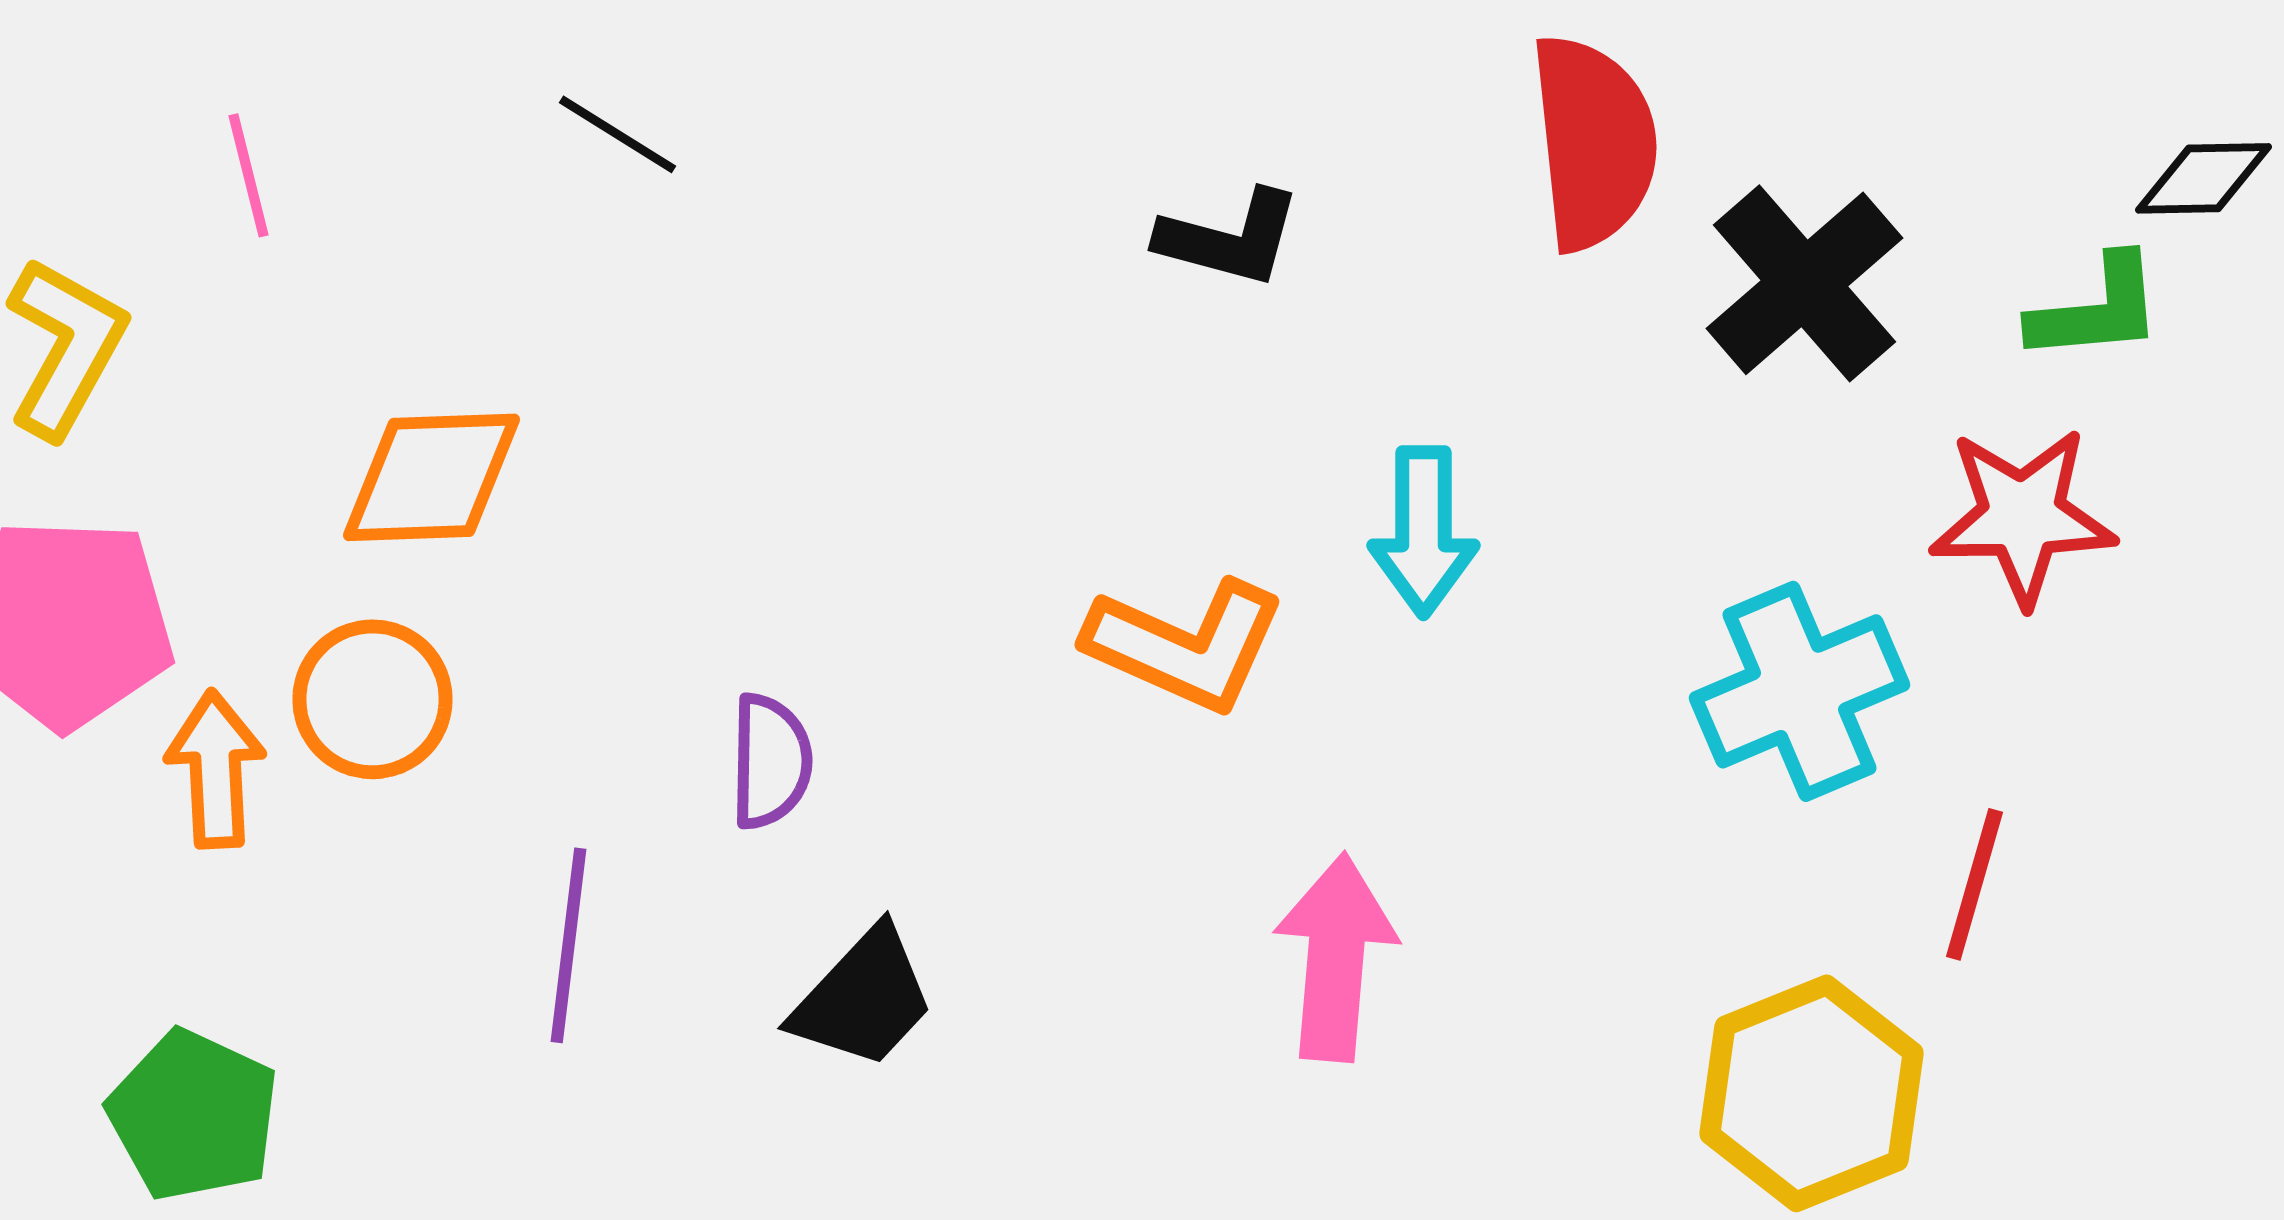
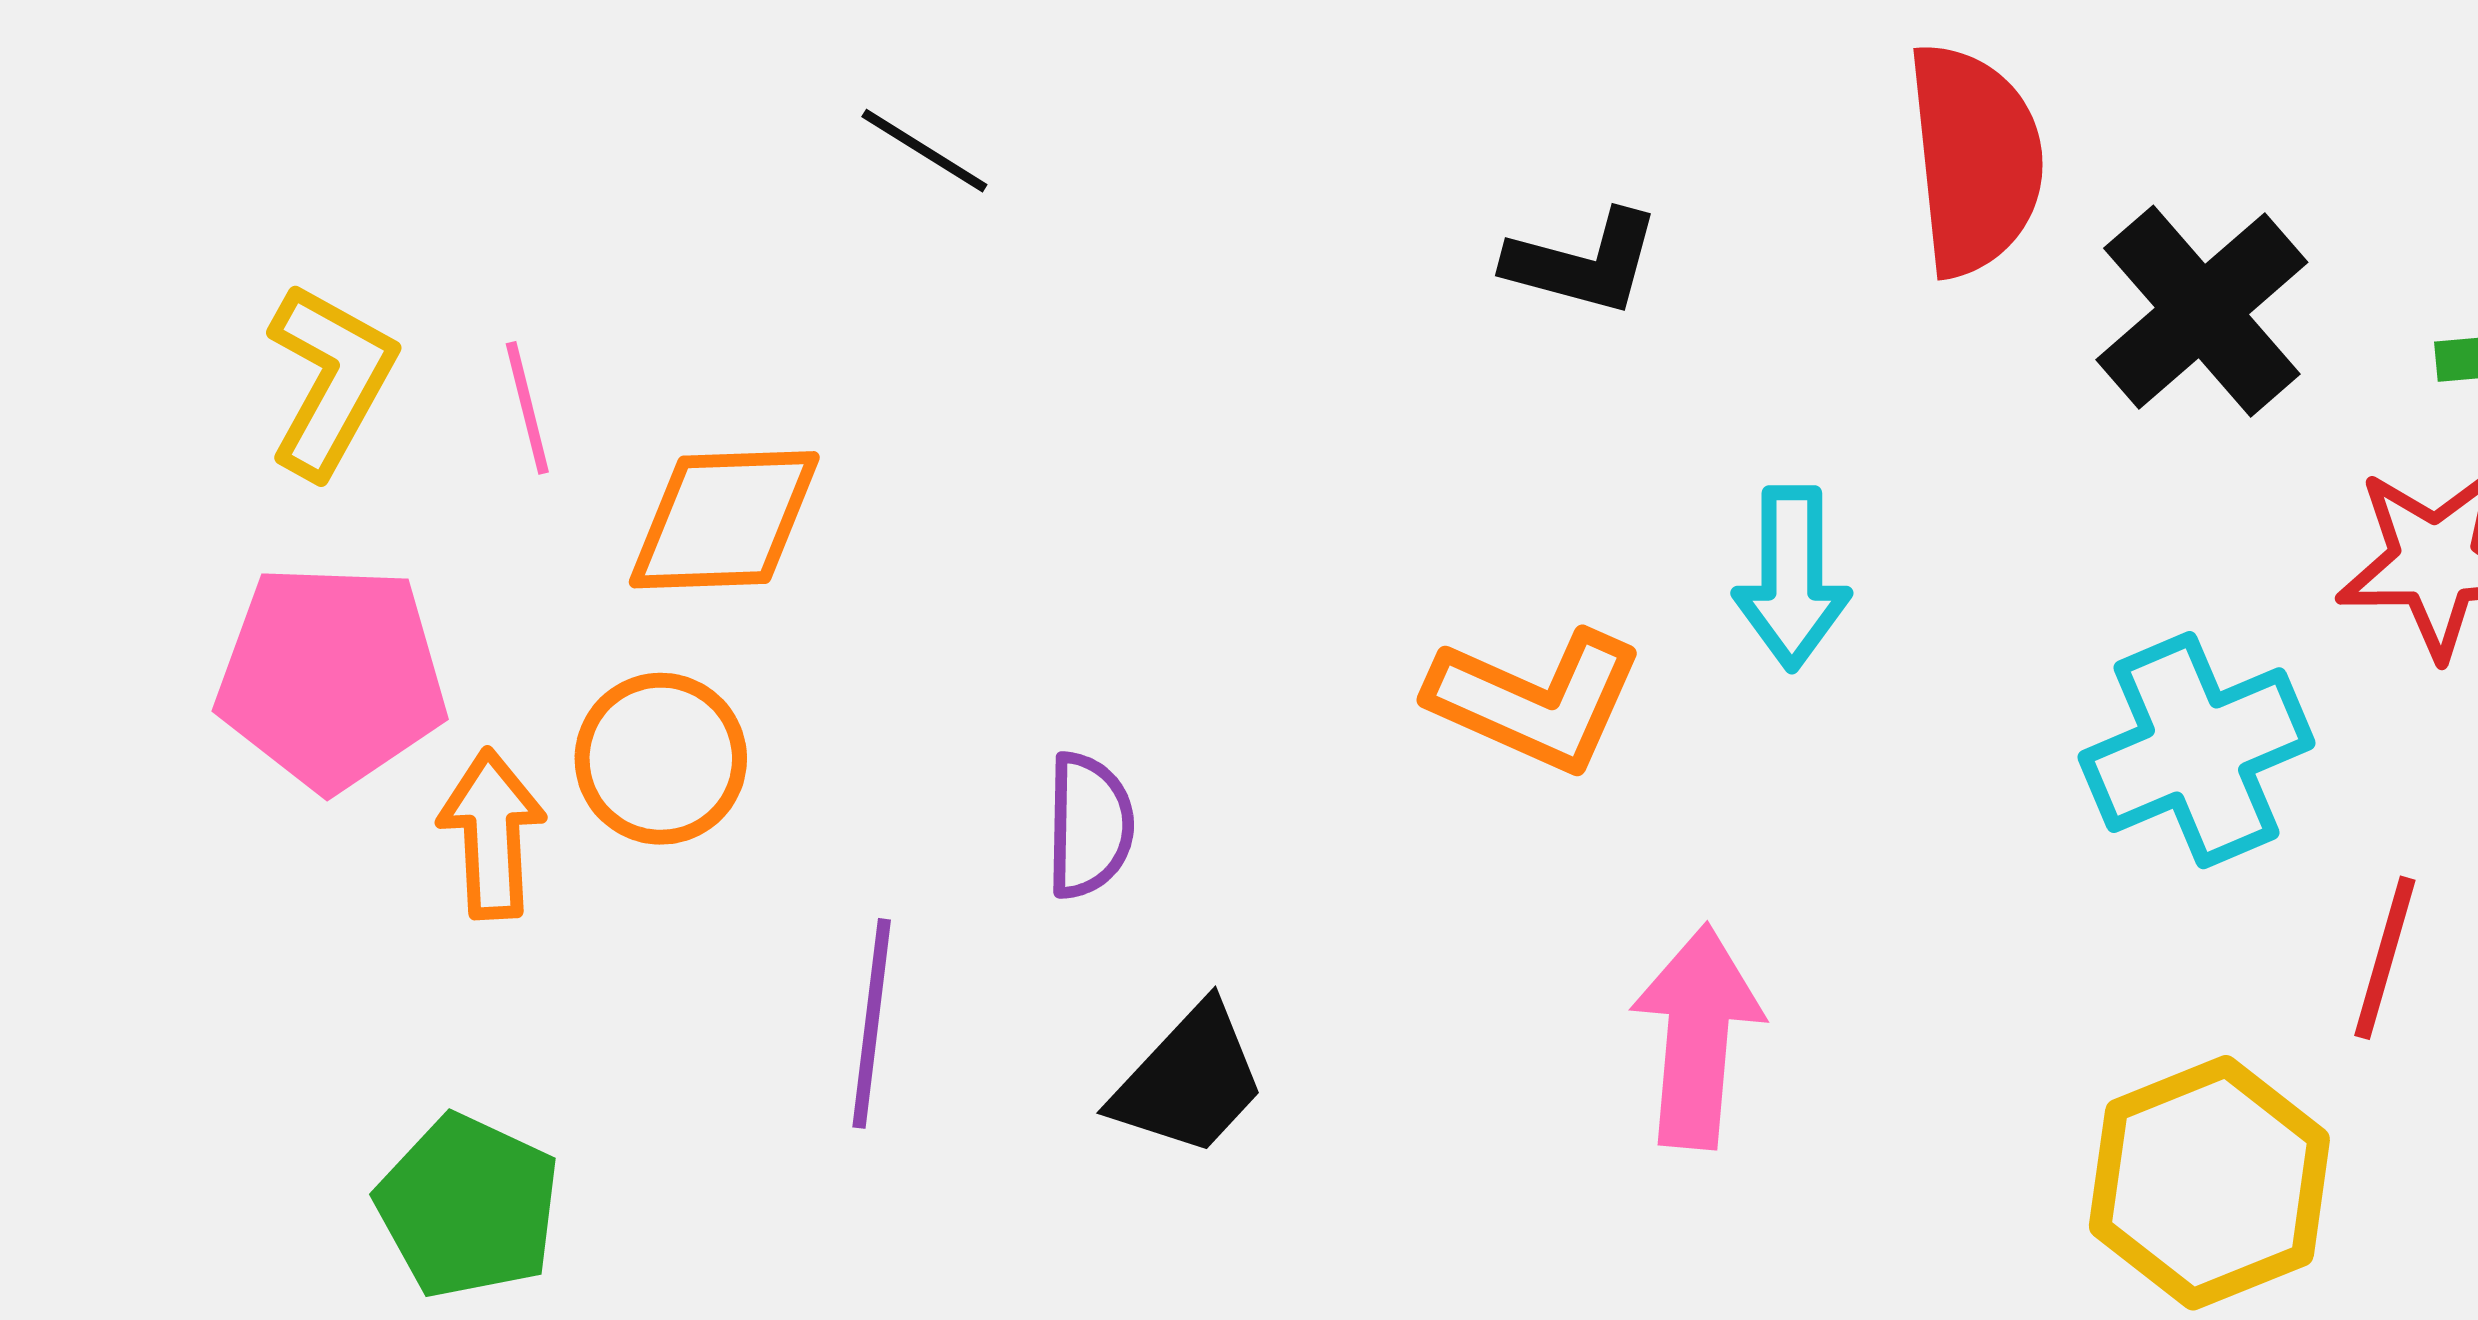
pink line: (248, 175) -> (527, 408), moved

